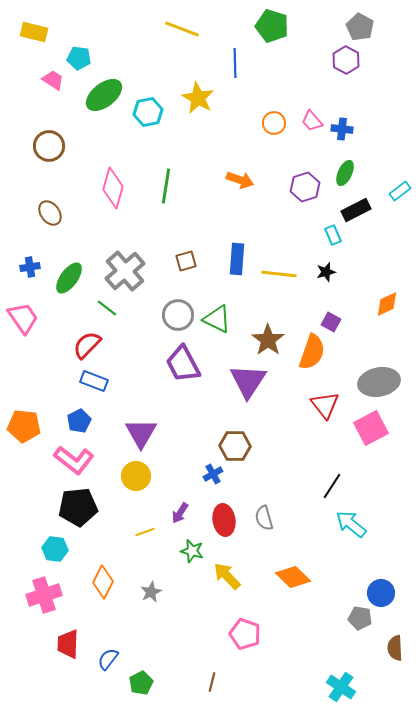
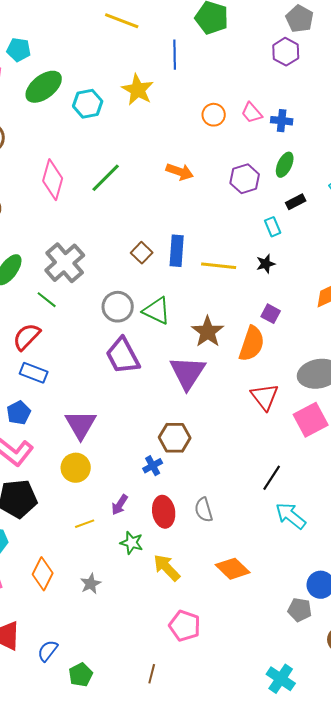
green line: (166, 186) -> (106, 178), turned 36
black rectangle: (356, 210) -> (296, 202), size x0.7
brown square: (186, 261) -> (142, 253), moved, turned -30

